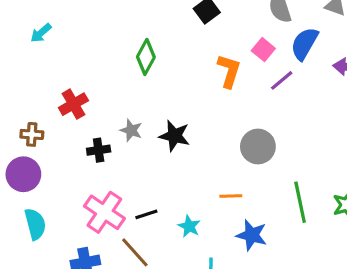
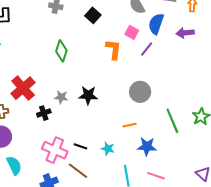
red cross: (73, 104) -> (23, 88), size x1.4
black line: (146, 214) -> (80, 146), turned 48

